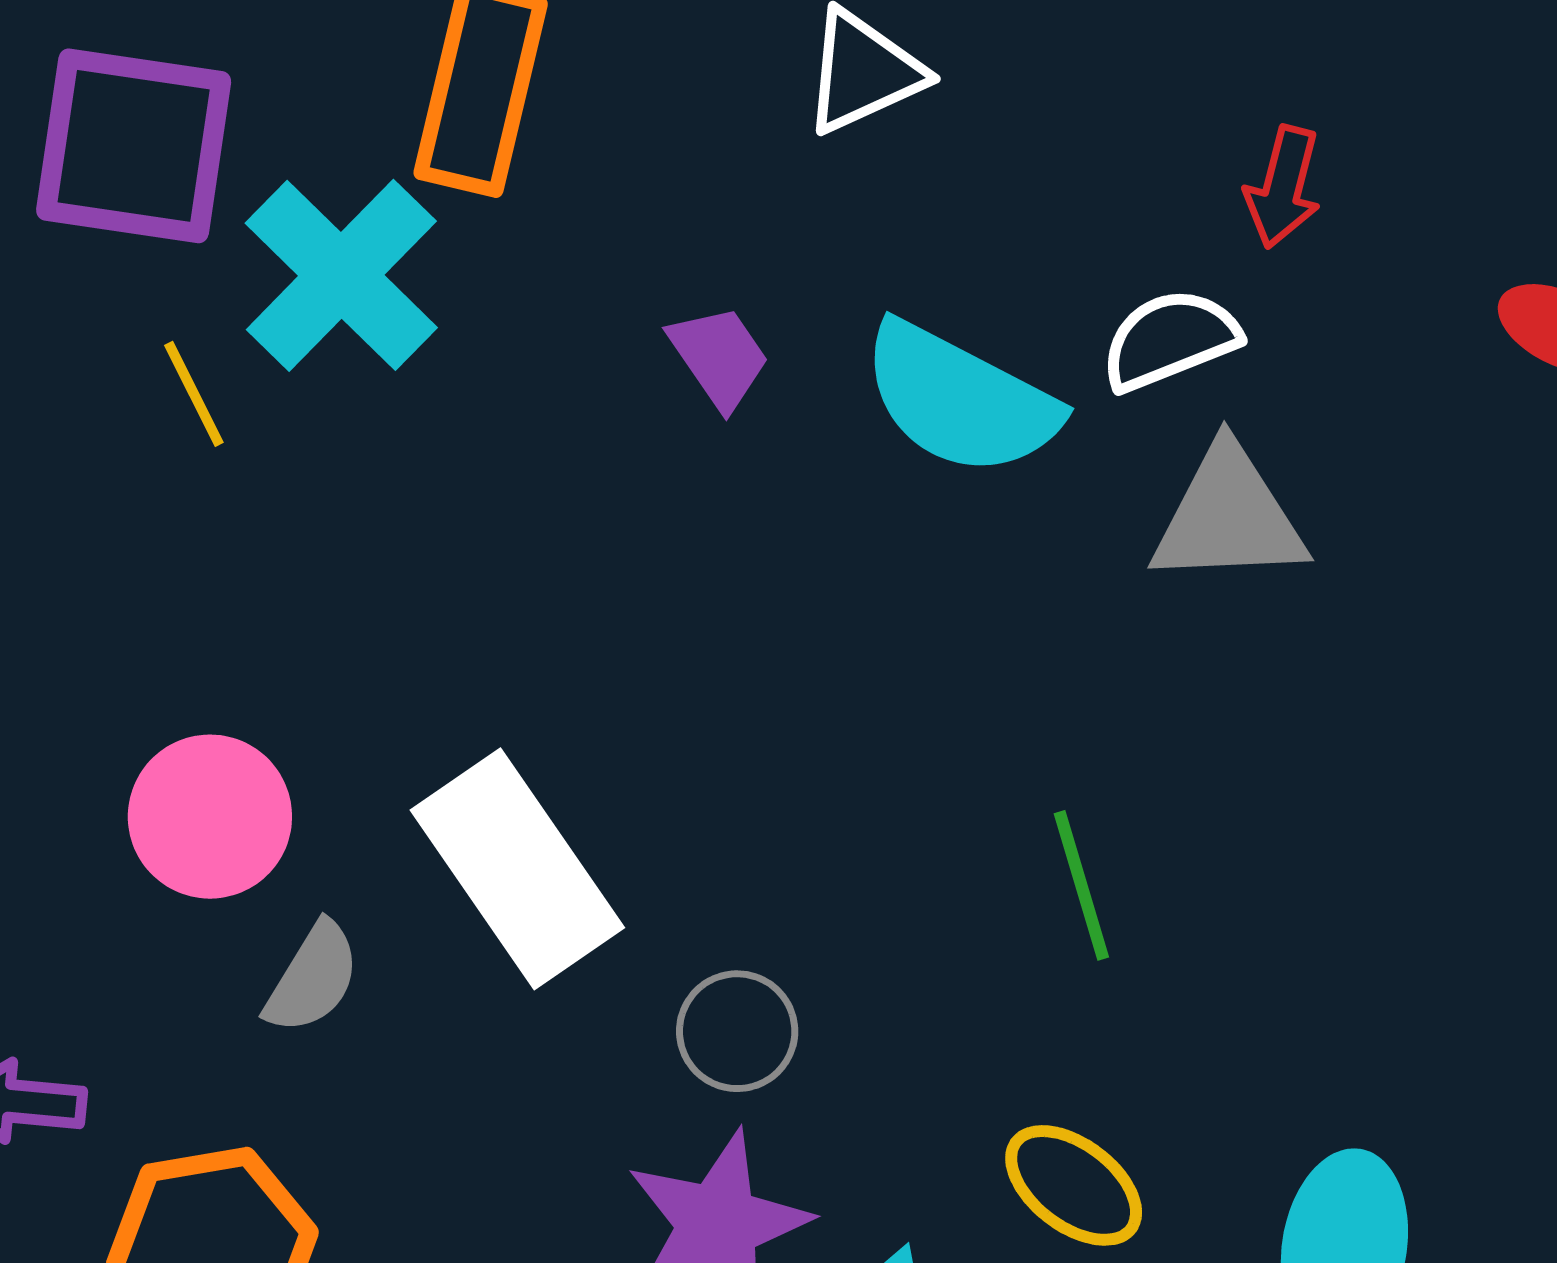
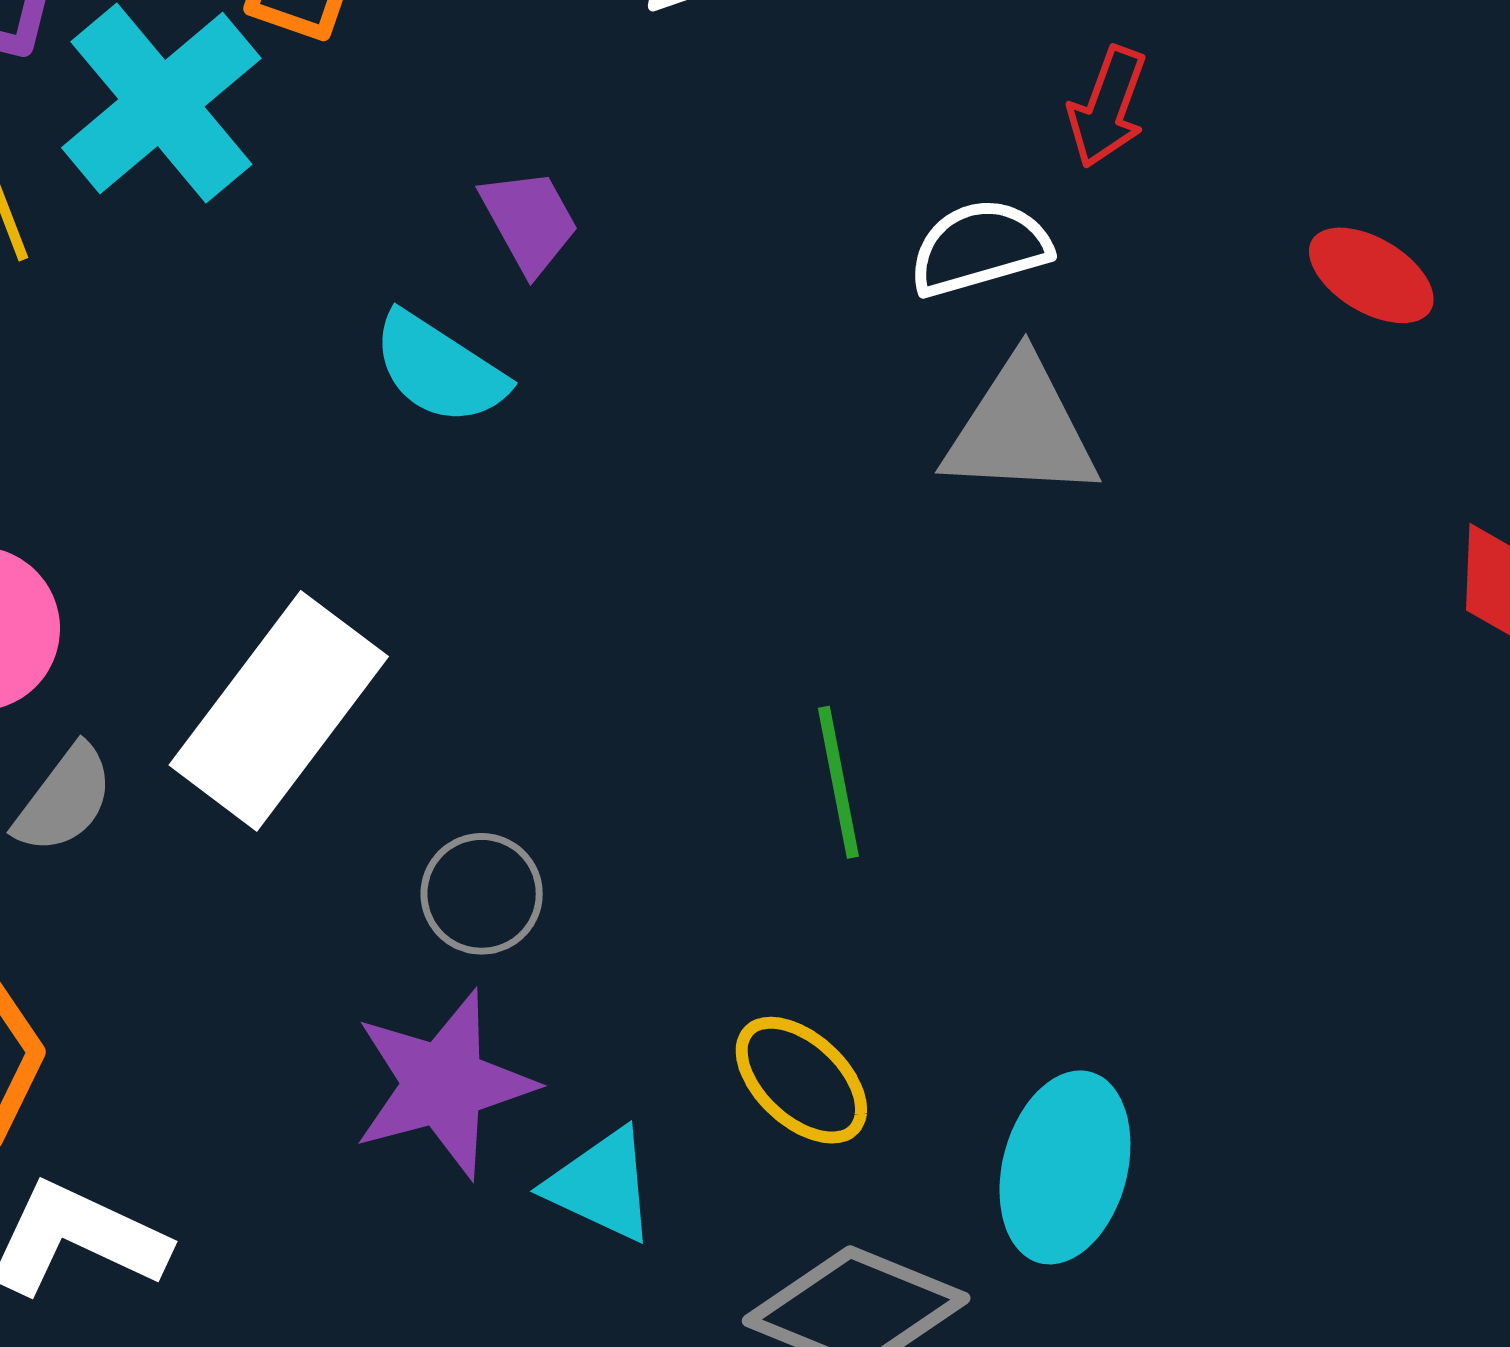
cyan semicircle: (960, 399) -> (439, 369), moved, size x0.7
white rectangle: (517, 869) -> (279, 711), turned 66

